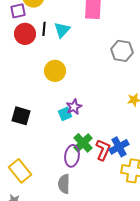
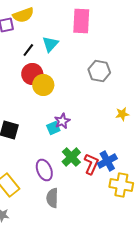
black line: (44, 29) -> (28, 50), moved, turned 32
red circle: (25, 34) -> (32, 74), moved
gray hexagon: (122, 51) -> (99, 71), moved
purple ellipse: (72, 156) -> (44, 170), moved, turned -30

